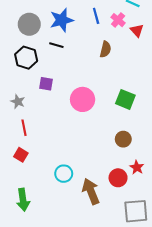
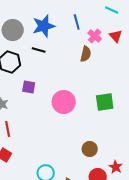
pink cross: (118, 20) -> (95, 36), moved
green square: (125, 99) -> (105, 102), turned -30
brown circle: (123, 139) -> (90, 149), moved

